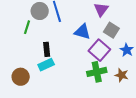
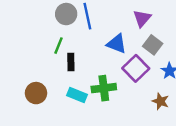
green line: (27, 27) -> (59, 46), moved
cyan rectangle: (46, 65) -> (77, 95), moved, turned 42
green cross: (97, 72) -> (104, 88), moved

